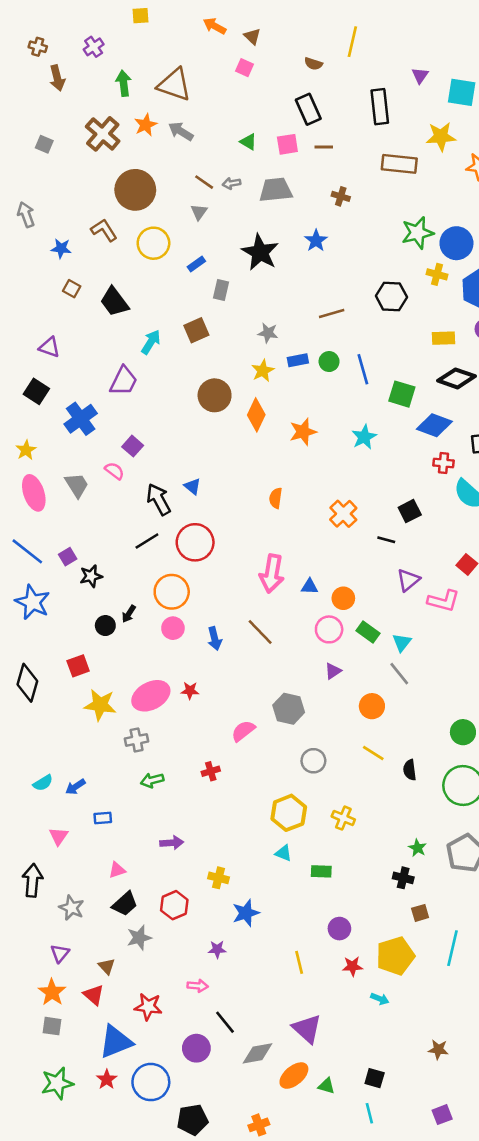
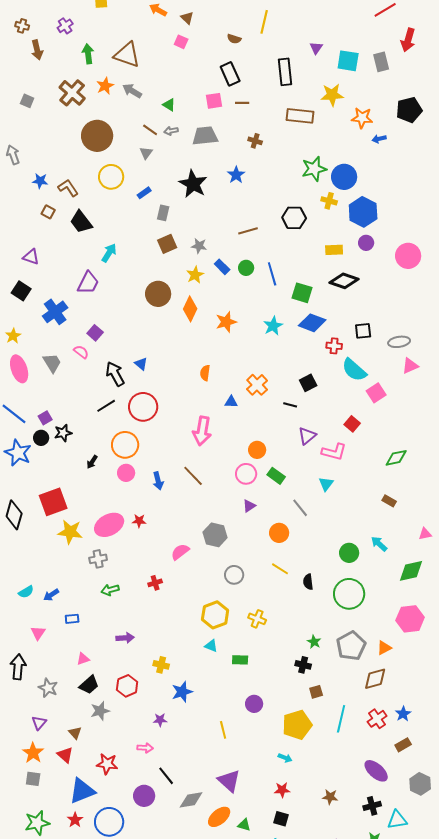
green triangle: (248, 142) -> (169, 105), moved
brown L-shape: (104, 230) -> (68, 188), moved
brown square: (196, 330) -> (167, 244), moved
blue rectangle: (298, 360) -> (222, 267), turned 56
blue diamond: (434, 425) -> (312, 323), moved
blue triangle: (310, 587) -> (231, 402), moved
black circle: (105, 626) -> (41, 438), moved
cyan triangle: (402, 642) -> (326, 484), moved
red square: (78, 666) -> (53, 502), size x1.6
red star: (352, 966) -> (282, 790), moved

